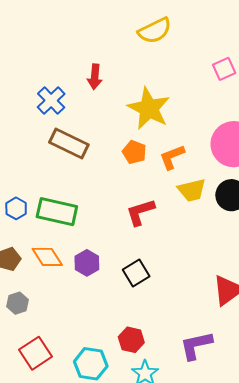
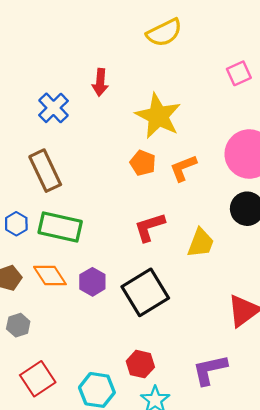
brown rectangle: (69, 144) -> (45, 171), moved, turned 39
yellow trapezoid: (192, 190) -> (201, 243), moved, turned -56
black square: (136, 273) -> (145, 292), size x1.6

